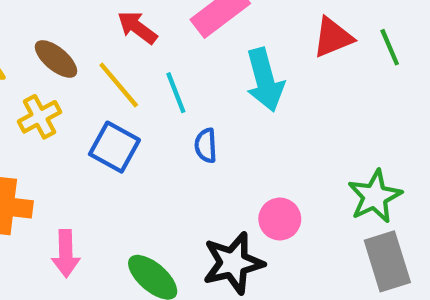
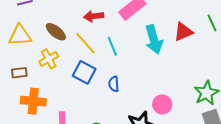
red arrow: (137, 27) -> (94, 16), turned -42
red triangle: (333, 37) -> (183, 32), moved
blue semicircle: (206, 146) -> (114, 84), moved

